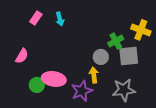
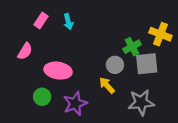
pink semicircle: (22, 56) -> (25, 51), moved
yellow arrow: (94, 75) -> (107, 85), turned -35
pink ellipse: (54, 79) -> (58, 71), moved
purple star: (82, 91) -> (75, 104), moved

